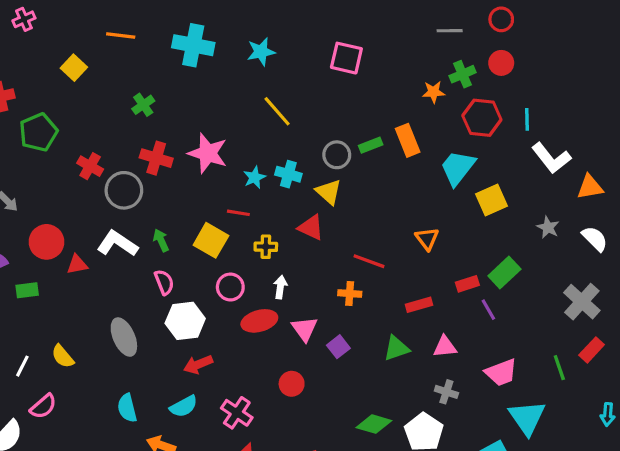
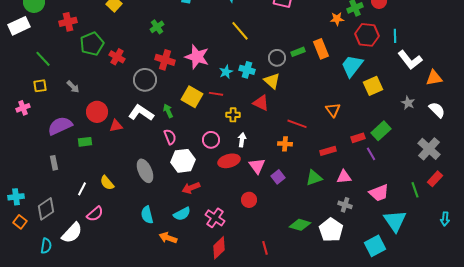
red cross: (90, 166) -> (117, 57), moved
yellow square: (211, 240) -> (192, 97), moved

